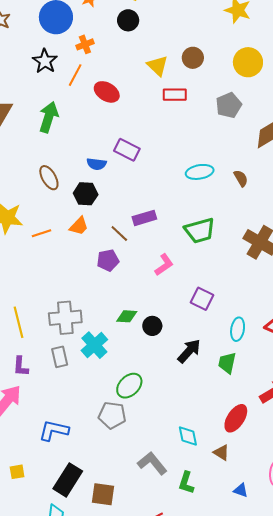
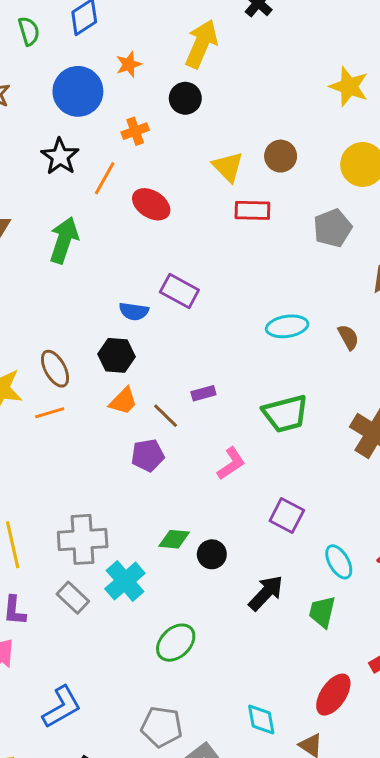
orange cross: (85, 44) -> (135, 131), moved
brown ellipse: (49, 178) -> (55, 369), moved
purple rectangle: (144, 218) -> (203, 393), size x0.7
orange trapezoid: (79, 226) -> (123, 401), moved
cyan ellipse: (238, 329) -> (339, 562), turned -40
gray rectangle: (60, 357) -> (73, 598), turned -35
gray pentagon: (112, 415) -> (162, 727), moved
blue L-shape: (54, 430) -> (62, 707), turned 136

